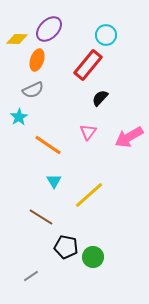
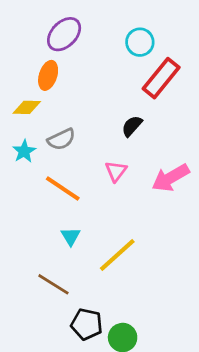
yellow diamond: (17, 39) -> (27, 107), moved
red rectangle: (88, 65) -> (161, 78), moved
gray semicircle: (33, 90) -> (61, 139), moved

